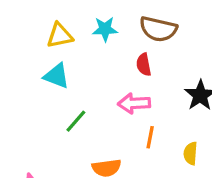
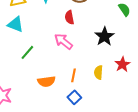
pink arrow: (134, 103) -> (63, 41), turned 42
orange line: (150, 137) -> (73, 75), moved

